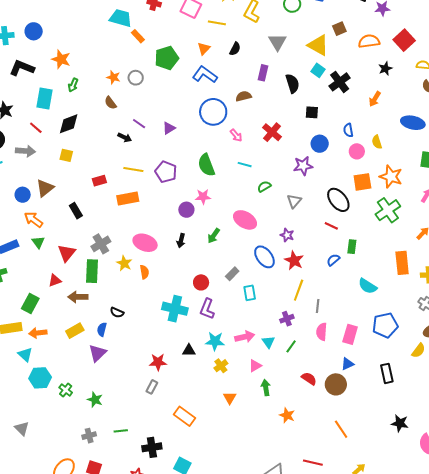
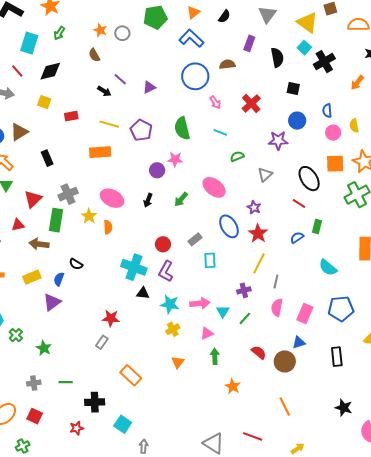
red rectangle: (99, 181) -> (71, 116), moved
black triangle: (189, 350) -> (143, 293), moved

